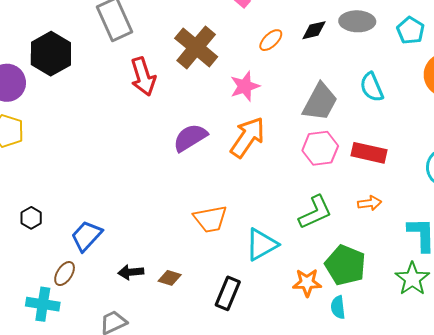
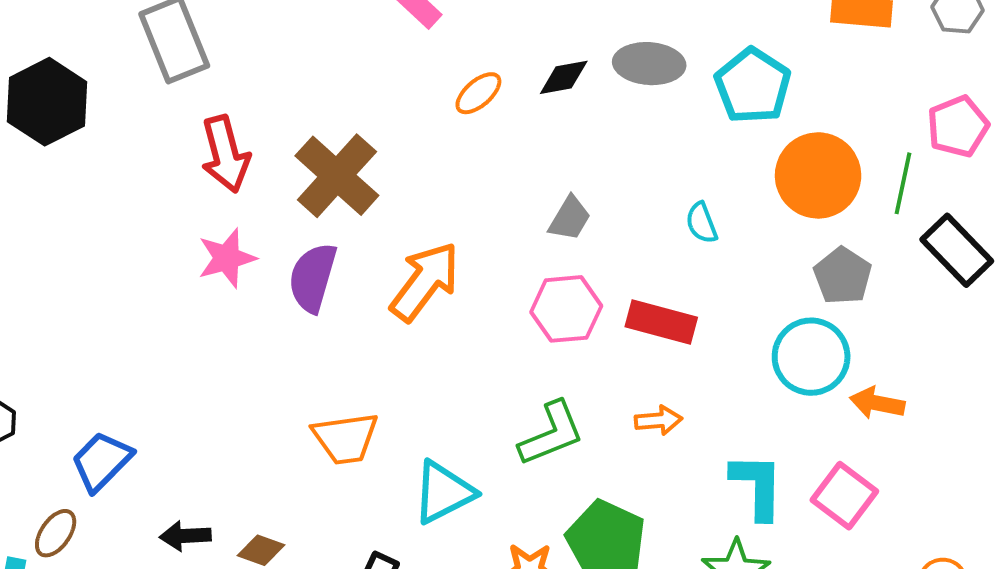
cyan pentagon: (411, 30) -> (753, 86), size x1.4
brown cross: (196, 47) -> (337, 176), moved
pink star: (245, 86) -> (227, 258), moved
cyan semicircle: (372, 87) -> (702, 223), moved, size x0.7
gray trapezoid: (320, 102) -> (570, 218), size x0.6
purple semicircle: (190, 138) -> (313, 278), turned -45

